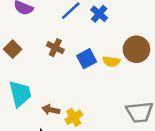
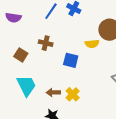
brown square: (13, 49) -> (21, 55), moved
blue square: (87, 59) -> (71, 60), moved, turned -35

